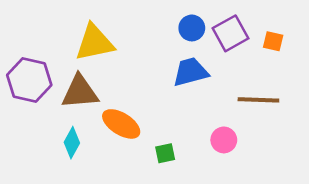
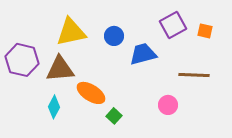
blue circle: (192, 28) -> (114, 36), moved
green square: (165, 153) -> (114, 116), moved, turned -35

